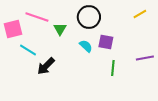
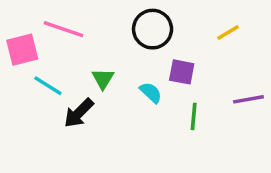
yellow line: (140, 14) -> (228, 33), moved
green triangle: (60, 29) -> (103, 79), moved
cyan semicircle: (86, 46) -> (151, 92), moved

